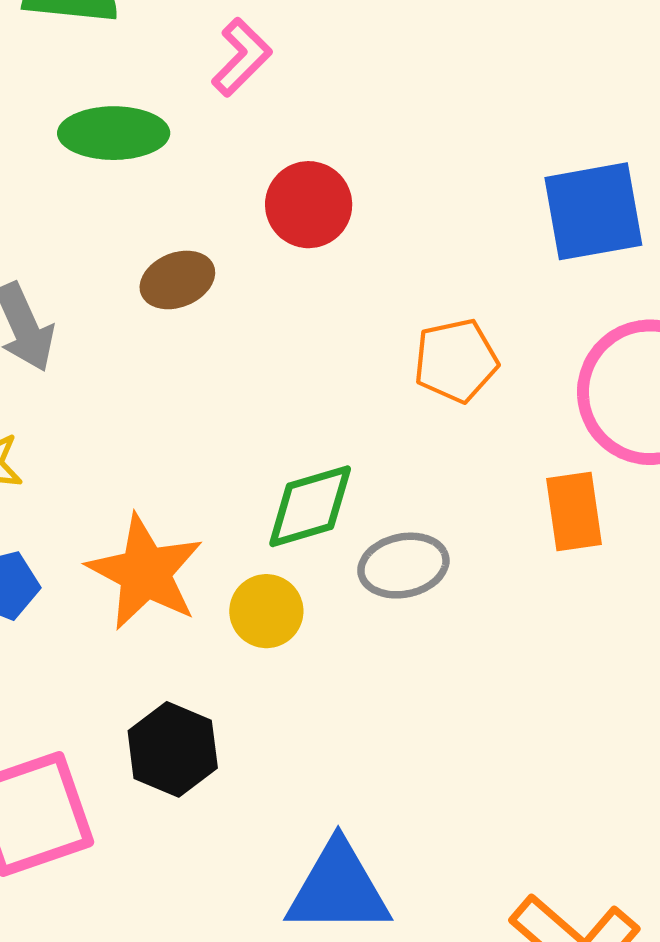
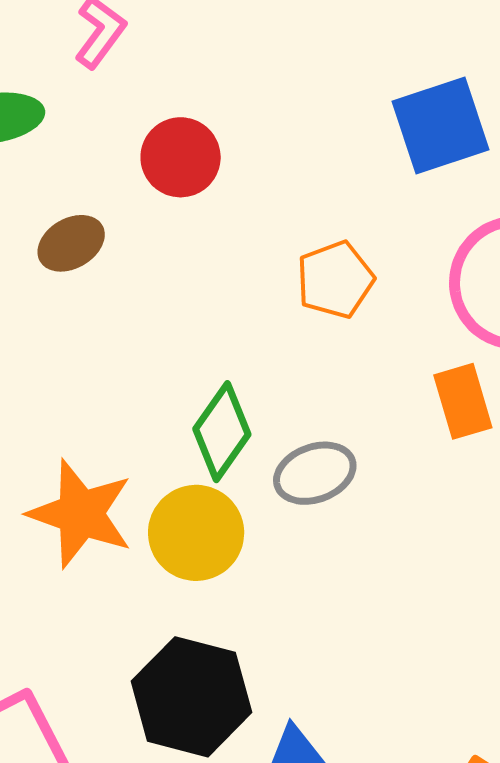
green diamond: (310, 506) -> (222, 432), turned -30
yellow circle: (266, 611) -> (196, 533), size x1.4
black hexagon: (173, 749) -> (191, 697), moved, size x1.4

